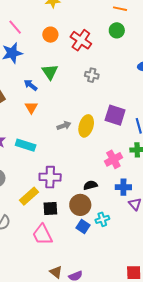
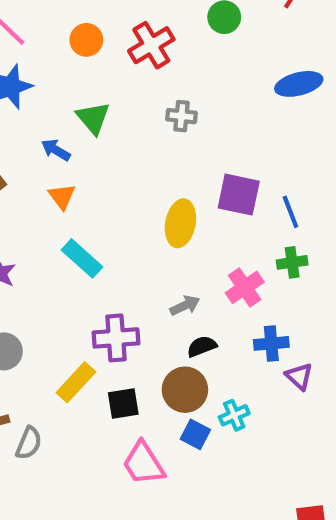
red cross: (81, 40) -> (151, 45), turned 30
gray arrow: (64, 126) -> (185, 306), moved
cyan rectangle: (26, 145) -> (82, 258), moved, turned 30
pink trapezoid: (42, 235) -> (143, 463), moved

